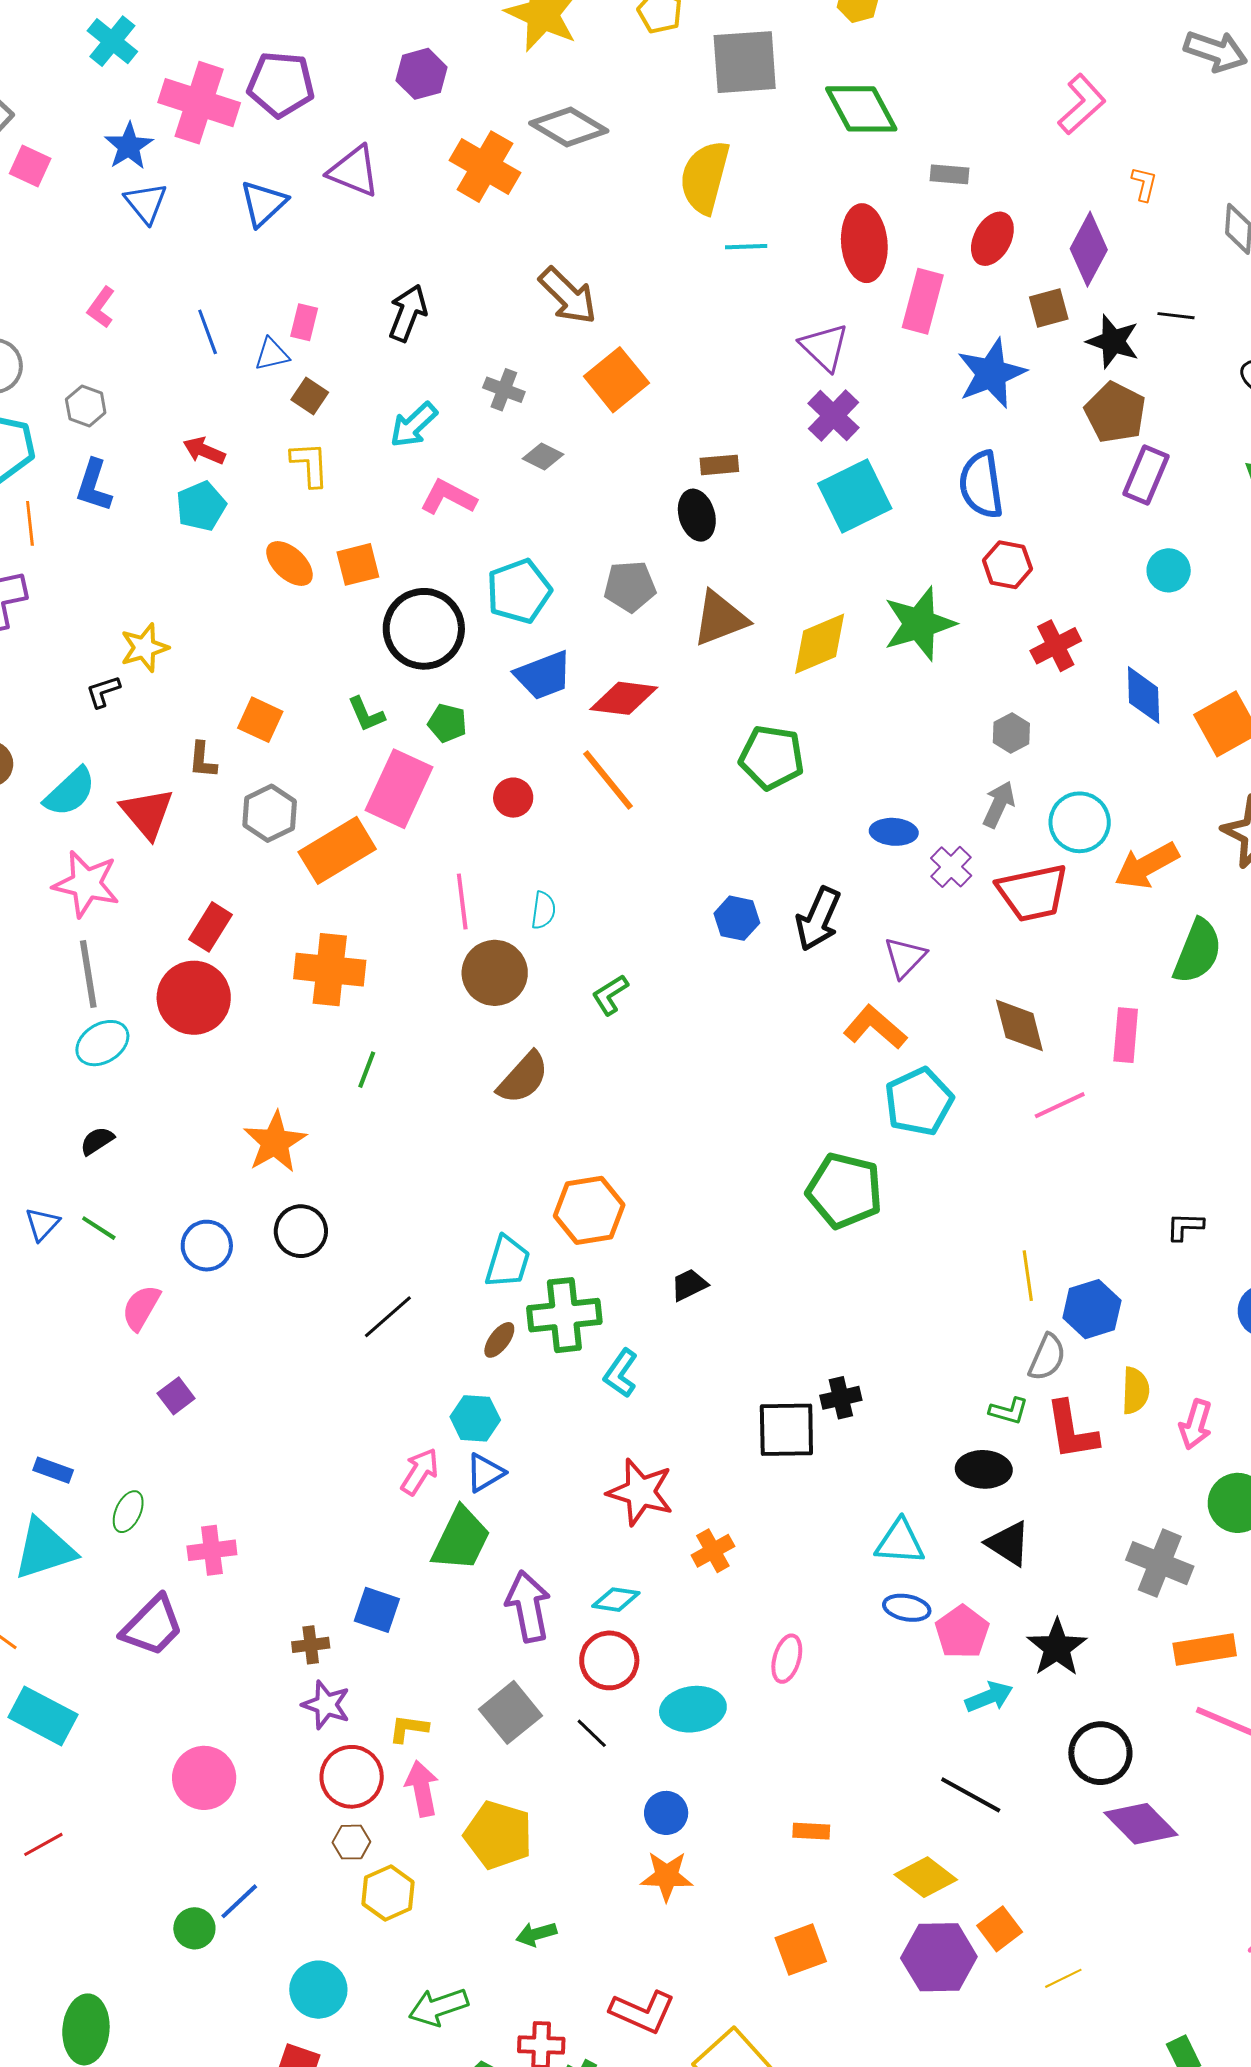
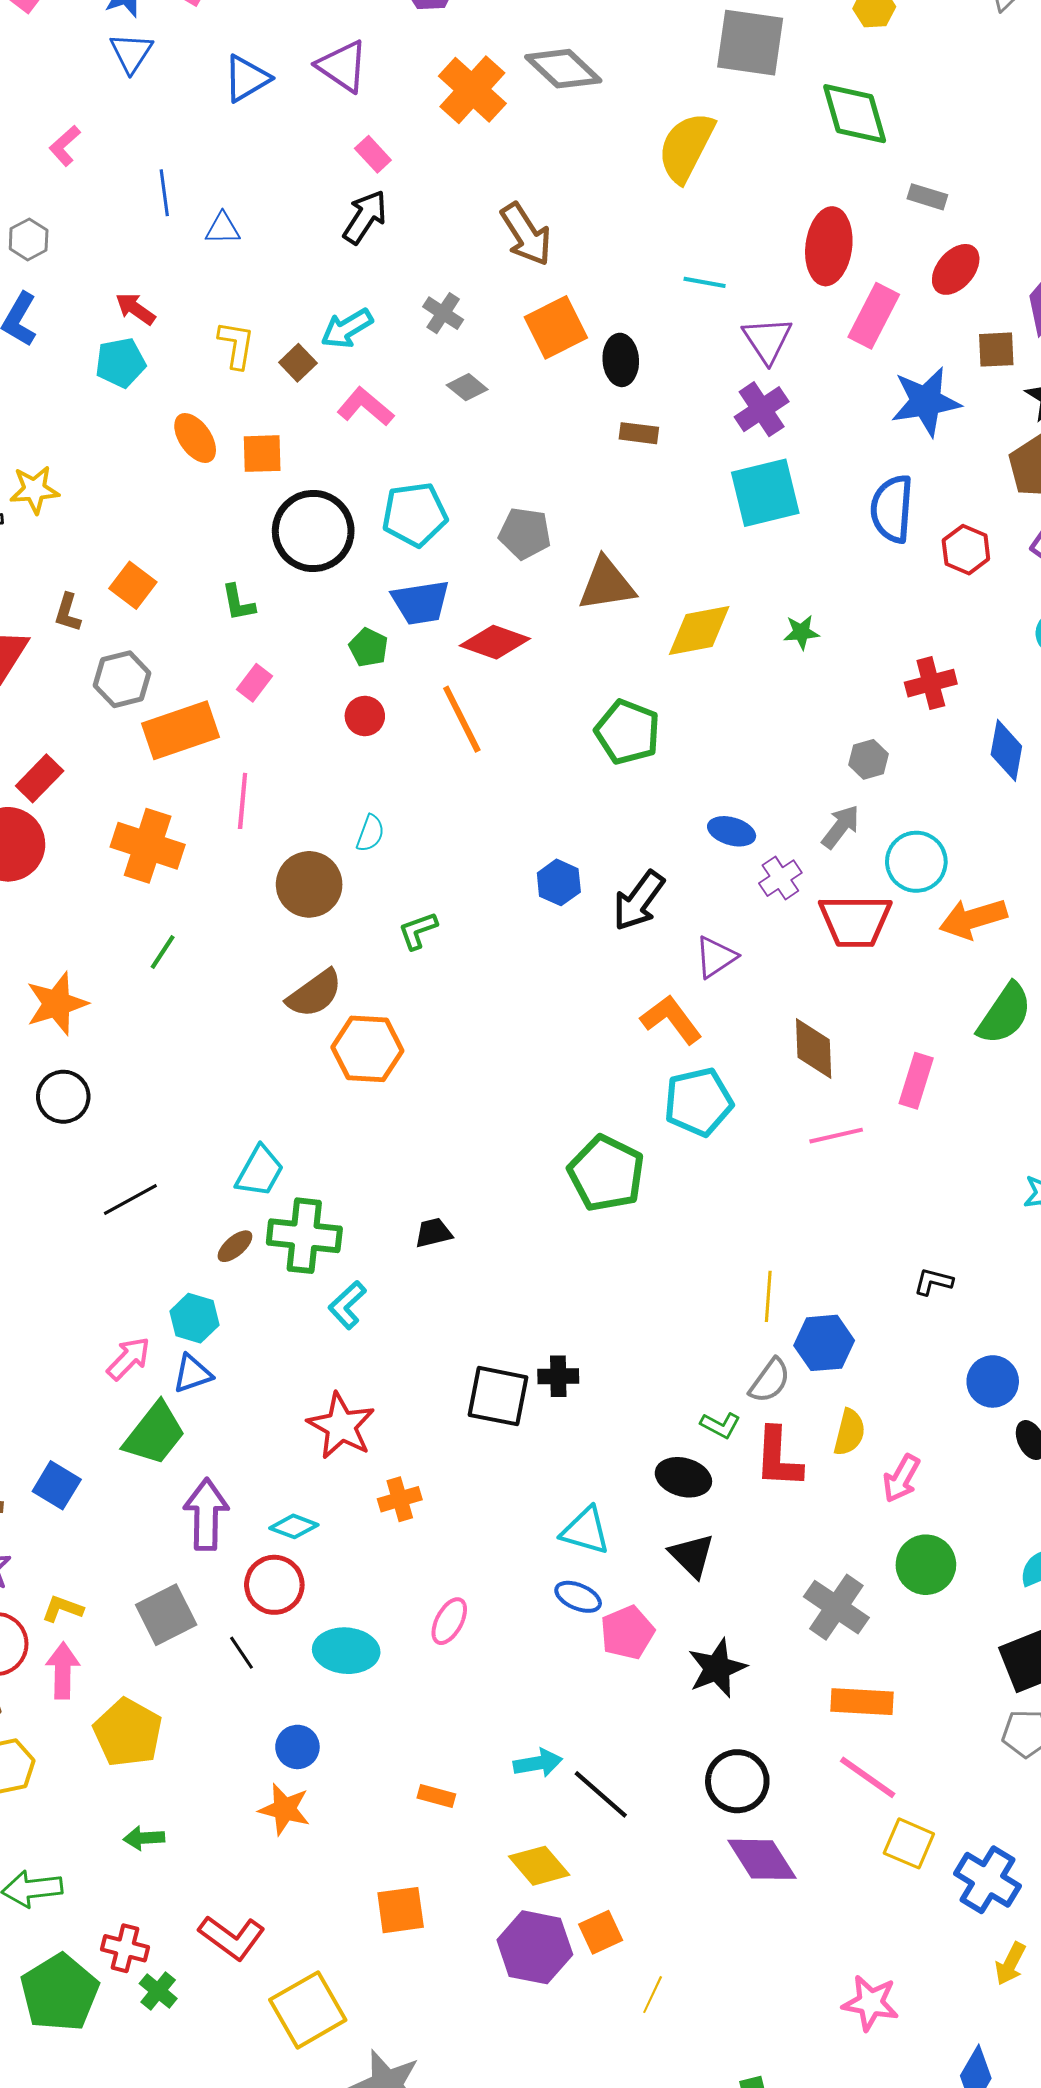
cyan line: (746, 247) -> (705, 282), moved
pink rectangle: (304, 322) -> (373, 154), moved, turned -69
brown square: (310, 396) -> (298, 363), moved
black ellipse: (697, 515) -> (621, 360), moved
red hexagon: (1007, 565) -> (966, 550), moved
green star: (919, 624) -> (801, 632), size x0.5
green pentagon: (447, 723) -> (368, 647), moved
pink rectangle: (399, 789) -> (254, 683), size x0.5
pink line: (462, 901) -> (243, 801), moved
orange hexagon: (589, 1210) -> (367, 1049), moved
cyan arrow: (989, 1697) -> (538, 1763), moved
yellow line: (1063, 1978) -> (653, 1995), turned -51

